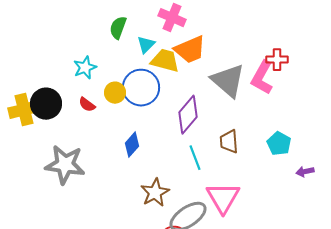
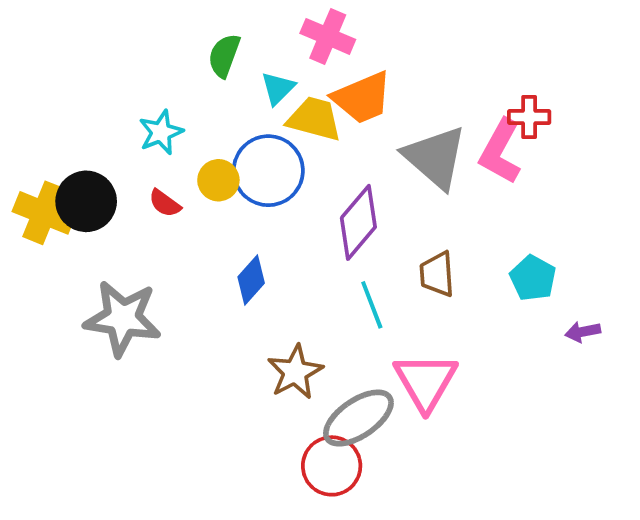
yellow cross: (24, 110) -> (44, 213), turned 36

